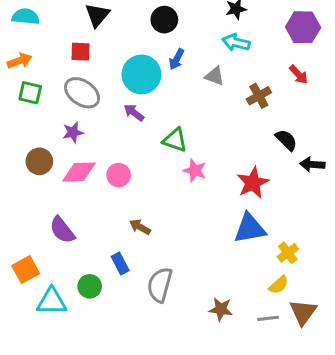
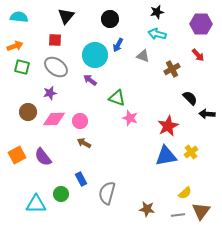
brown arrow: (140, 227) -> (84, 143), moved
yellow cross: (288, 253) -> (191, 152), moved
orange square: (26, 270) -> (17, 155), moved

